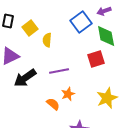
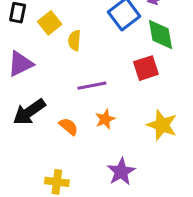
black arrow: (25, 78) -> (29, 112), moved
yellow star: (107, 98) -> (162, 125), turned -30
orange semicircle: (53, 104) -> (69, 126), moved

